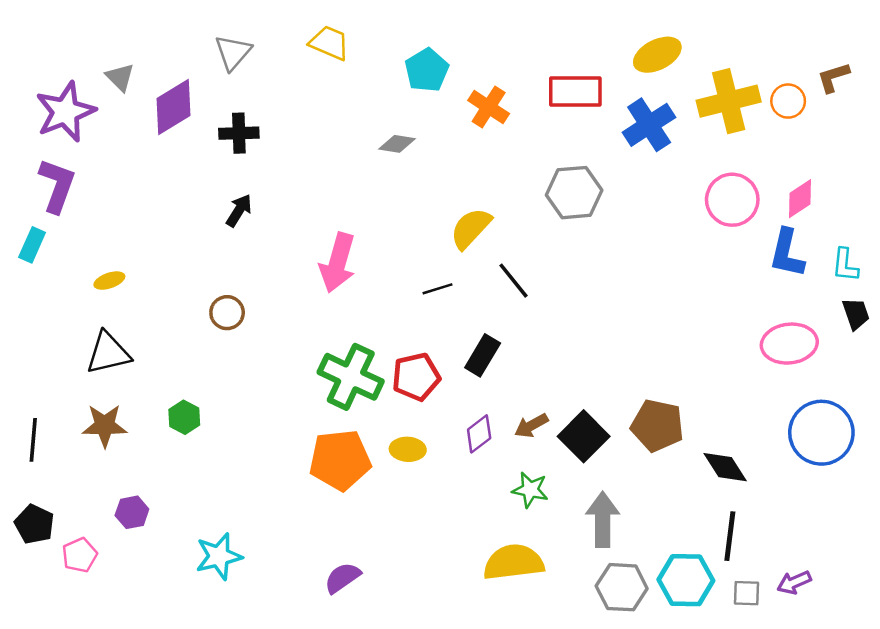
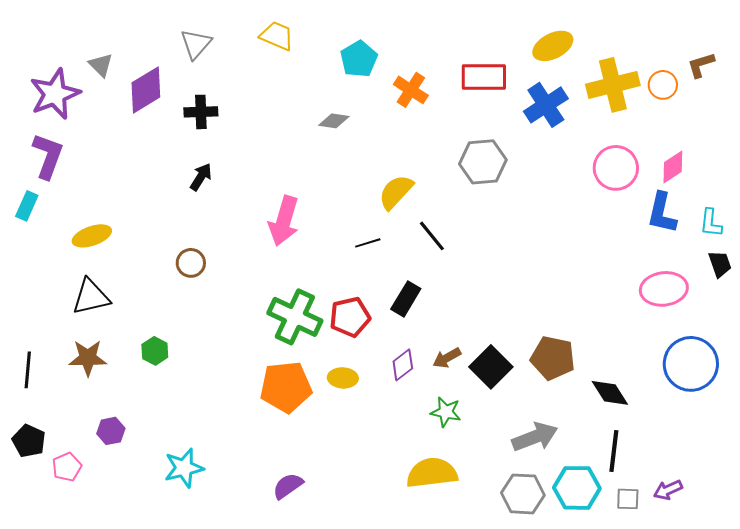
yellow ellipse: (109, 281) -> (92, 236), size x1.5
gray arrow: (603, 519) -> (535, 437), moved, turned 69

